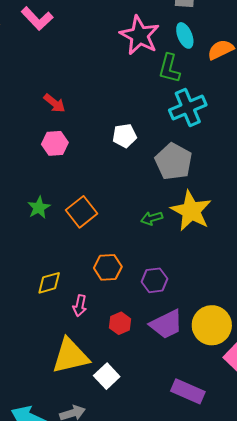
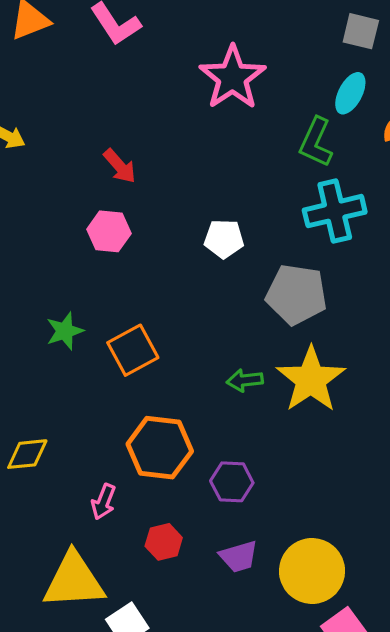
pink star: (140, 35) -> (233, 78), moved
cyan ellipse: (185, 35) -> (350, 93), turned 40
gray pentagon: (174, 161) -> (296, 294), turned -30
orange hexagon: (108, 267) -> (160, 448), size x1.4
yellow diamond: (49, 283) -> (27, 454), moved
purple trapezoid: (166, 324) -> (239, 556), size x0.7

